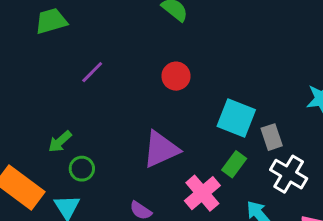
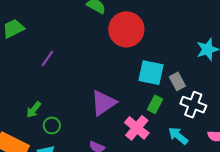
red circle: (176, 76) -> (126, 29), moved, size x1.8

